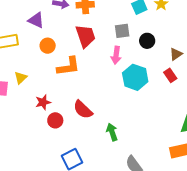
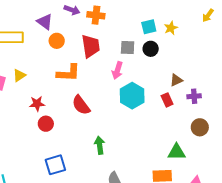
black circle: (147, 41) -> (151, 49), moved
orange circle: (48, 46) -> (57, 41), moved
red semicircle: (83, 110) -> (81, 105), moved

